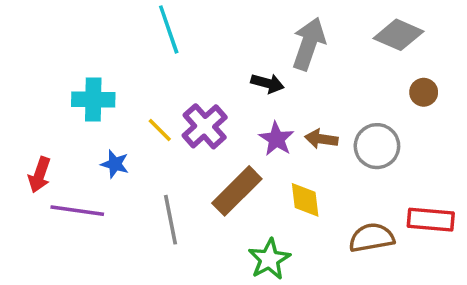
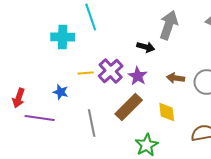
cyan cross: (93, 99) -> (63, 37), moved
yellow line: (160, 130) -> (86, 73), turned -49
purple star: (276, 139) -> (138, 76), moved

